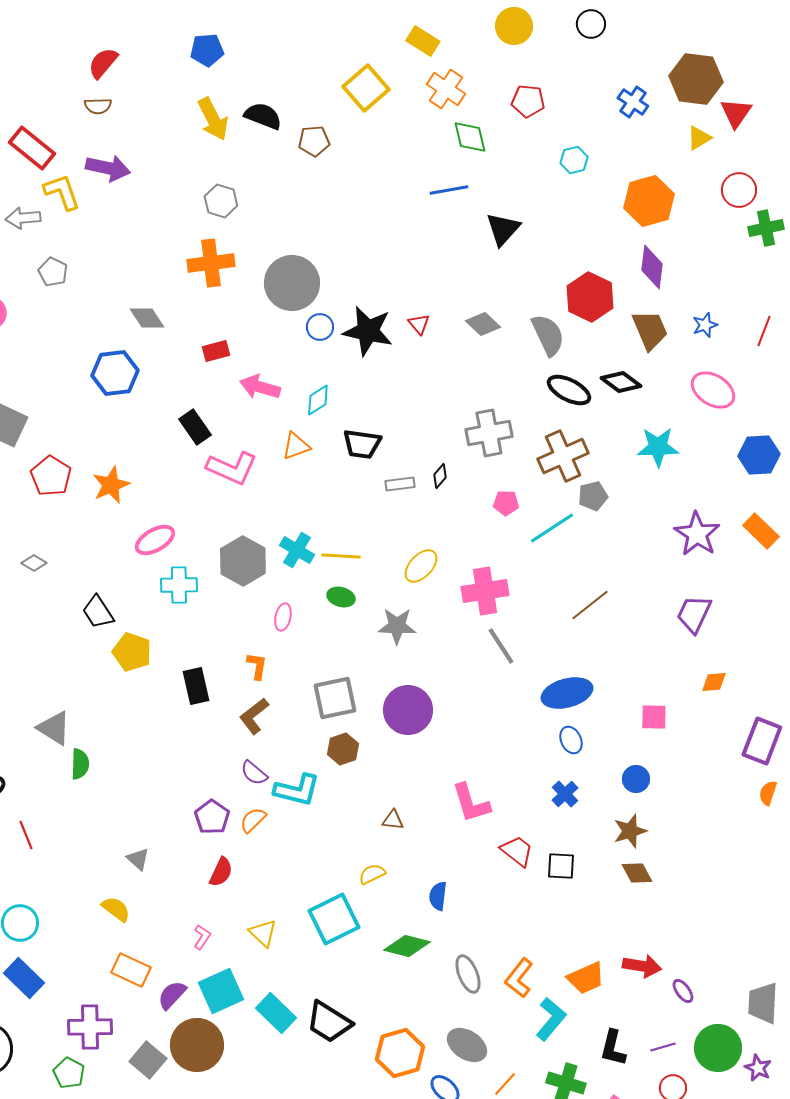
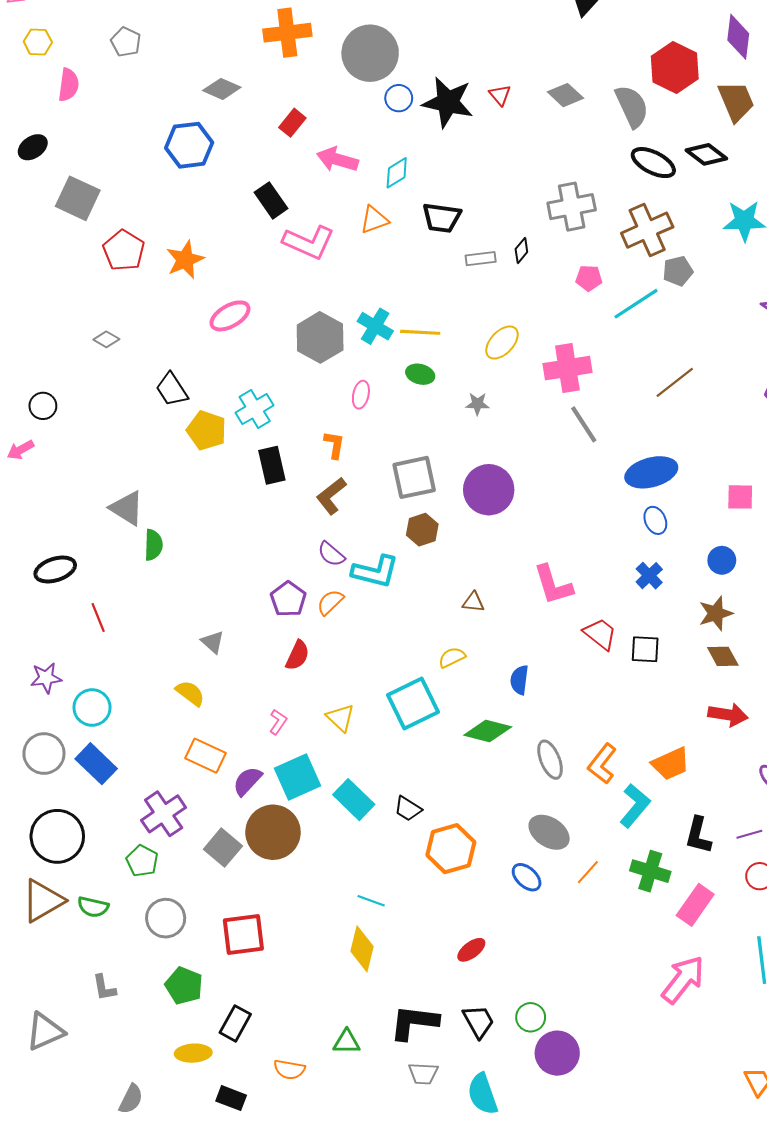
gray diamond: (147, 318) -> (222, 89), turned -33
red rectangle: (216, 351) -> (292, 123), turned -36
cyan cross: (179, 585) -> (255, 409), moved, turned -30
gray star: (397, 626) -> (477, 404), size x0.6
red arrow: (642, 966) -> (728, 715), moved
black trapezoid: (329, 1022) -> (408, 809), size x0.6
purple cross: (90, 1027) -> (164, 814), turned -33
orange hexagon: (400, 1053) -> (451, 849), moved

